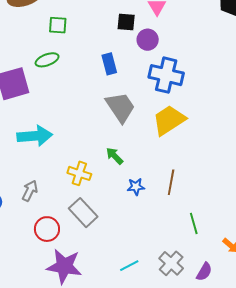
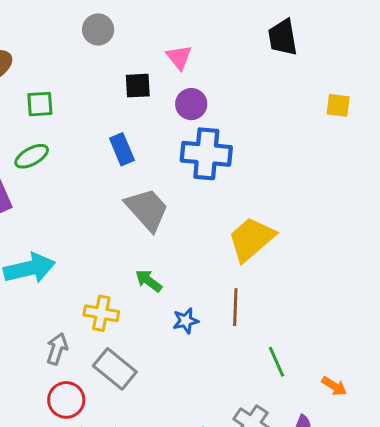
purple circle: (148, 40) -> (191, 104), moved
yellow trapezoid: (169, 120) -> (251, 239), moved
gray arrow: (30, 191) -> (57, 349), moved

